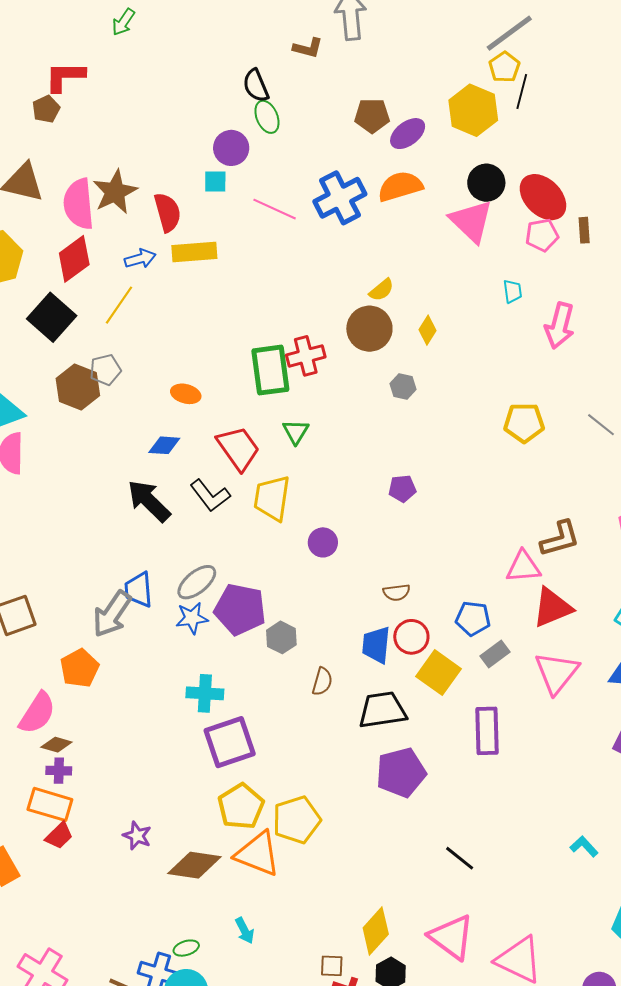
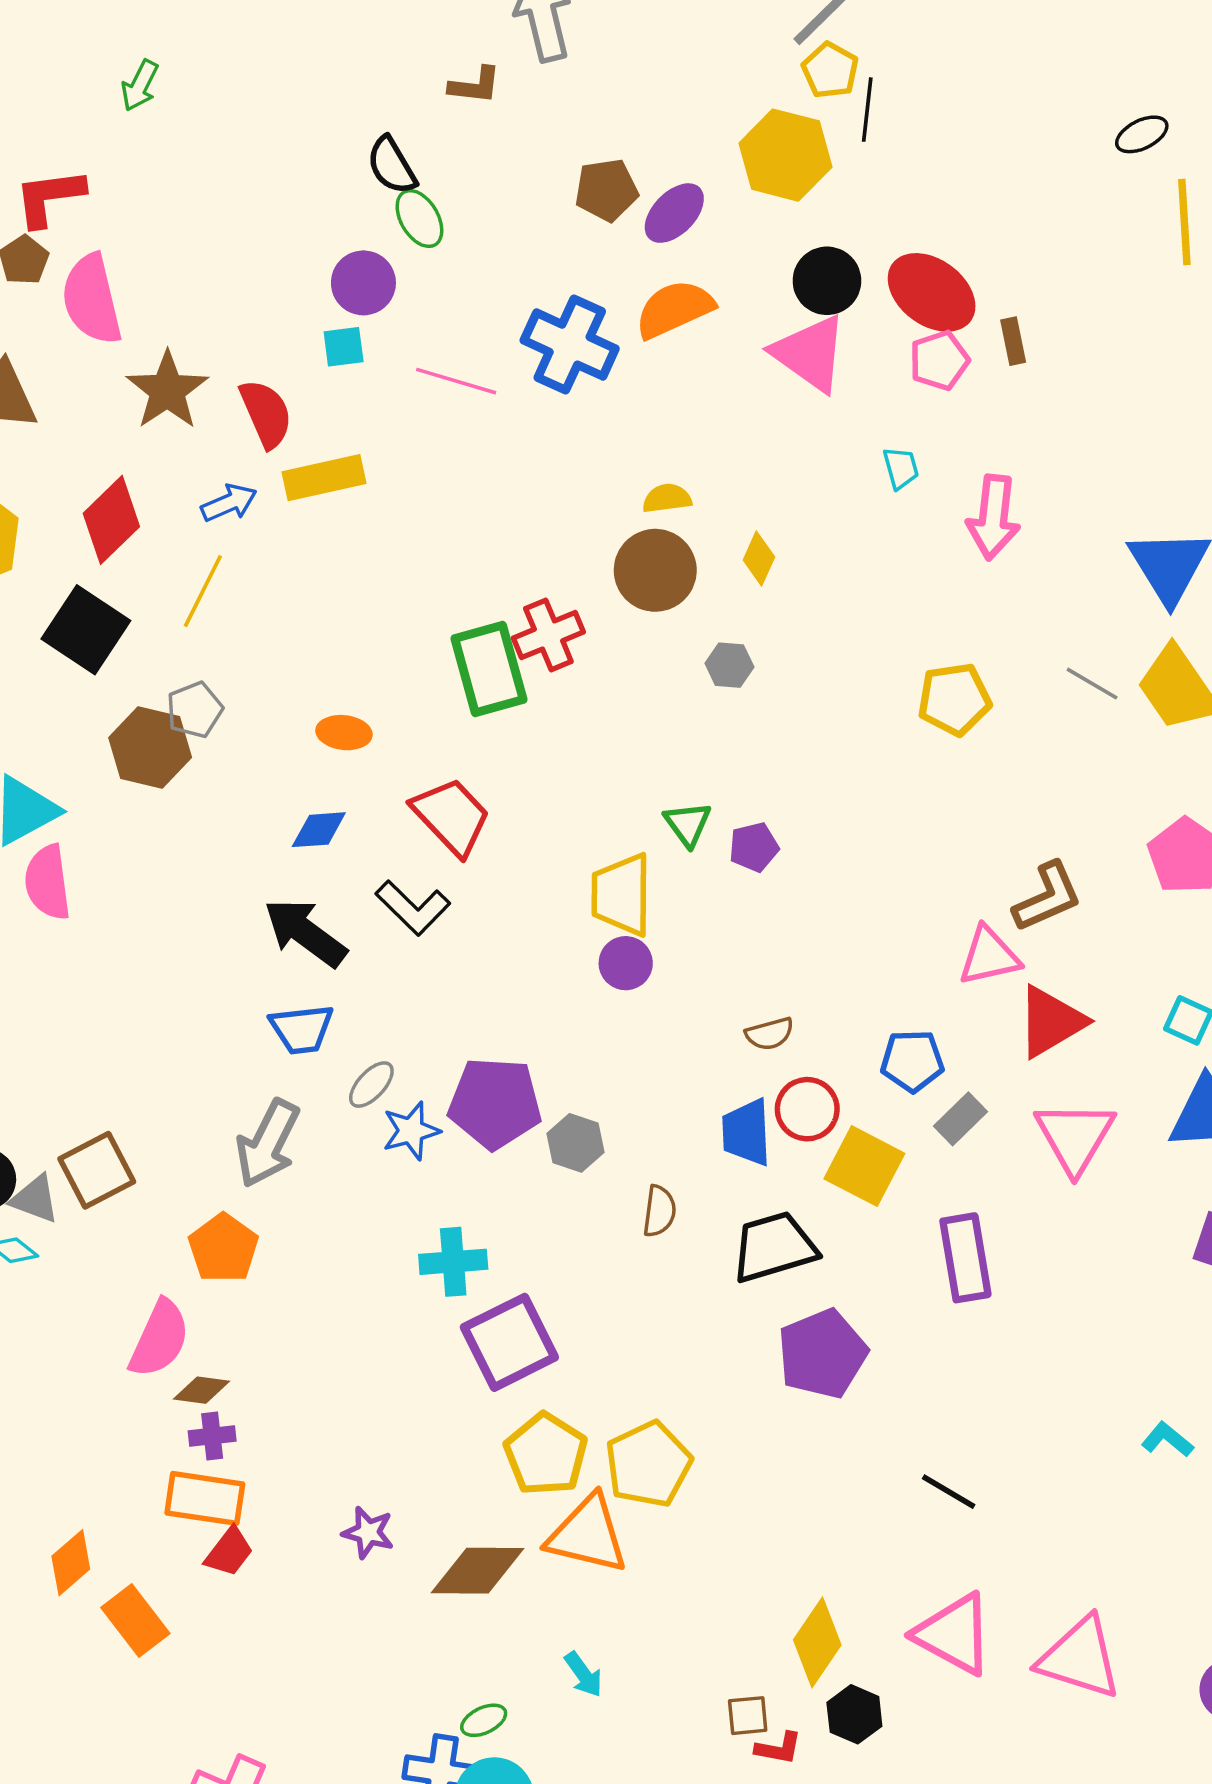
blue cross: (340, 198) -> (570, 345), turned -30
pink semicircle: (79, 204) -> (92, 299), moved
yellow semicircle: (381, 290) -> (667, 498), turned -140
green triangle: (296, 432) -> (688, 824), moved
yellow trapezoid: (272, 498) -> (622, 895), moved
gray ellipse: (197, 582) -> (371, 1085), moved, size x0.7
blue trapezoid: (139, 590) -> (302, 1029), moved, turned -84

